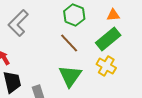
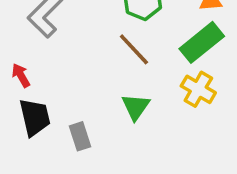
green triangle: (70, 76) -> (136, 107), size x0.7

